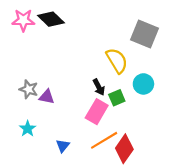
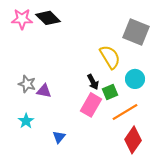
orange line: (104, 140) -> (125, 112), moved
red diamond: (124, 149) -> (133, 140), moved

